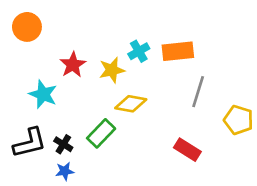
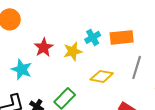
yellow diamond: (131, 104) -> (102, 76), moved

